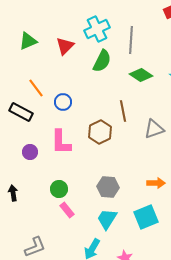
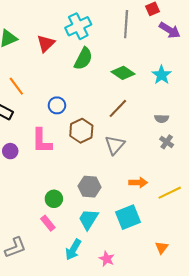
gray line: (131, 40) -> (126, 24), moved
blue circle: (63, 102) -> (57, 105), moved
brown line: (123, 111) -> (118, 108), moved, turned 55
gray triangle: (154, 129) -> (115, 145), moved, turned -30
green circle: (59, 189) -> (54, 199), moved
pink rectangle: (67, 210) -> (48, 223), moved

